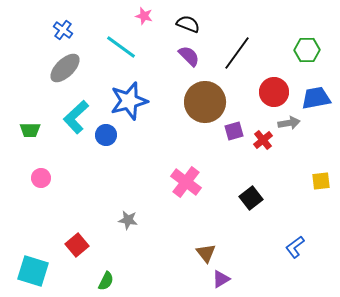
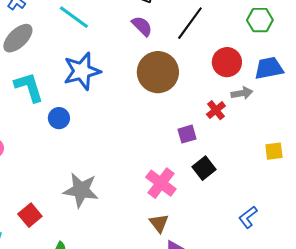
cyan L-shape: (76, 117) -> (29, 87), turned 116
purple square: (234, 131) -> (187, 134), moved
blue circle: (106, 135) -> (59, 118), moved
pink cross: (186, 182) -> (161, 183), moved
gray star: (128, 220) -> (81, 190), size x1.8

